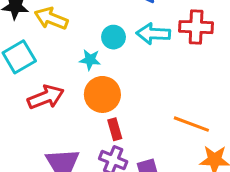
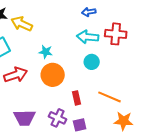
cyan circle: (114, 37) -> (92, 62), moved
red rectangle: (115, 129) -> (77, 98), moved

